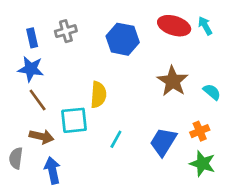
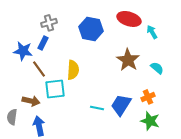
cyan arrow: (205, 26) -> (152, 32), moved
blue rectangle: (32, 38) -> (43, 43), moved, turned 40
brown line: (38, 100) -> (39, 69), moved
cyan line: (116, 139) -> (97, 108), moved, turned 72

